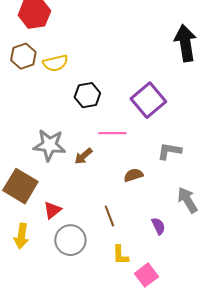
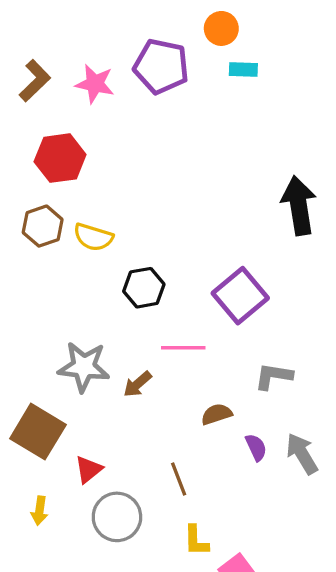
yellow semicircle: (55, 63) -> (93, 237), turned 30
purple semicircle: (158, 226) -> (256, 447), moved
yellow arrow: (21, 236) -> (40, 511), size x0.7

